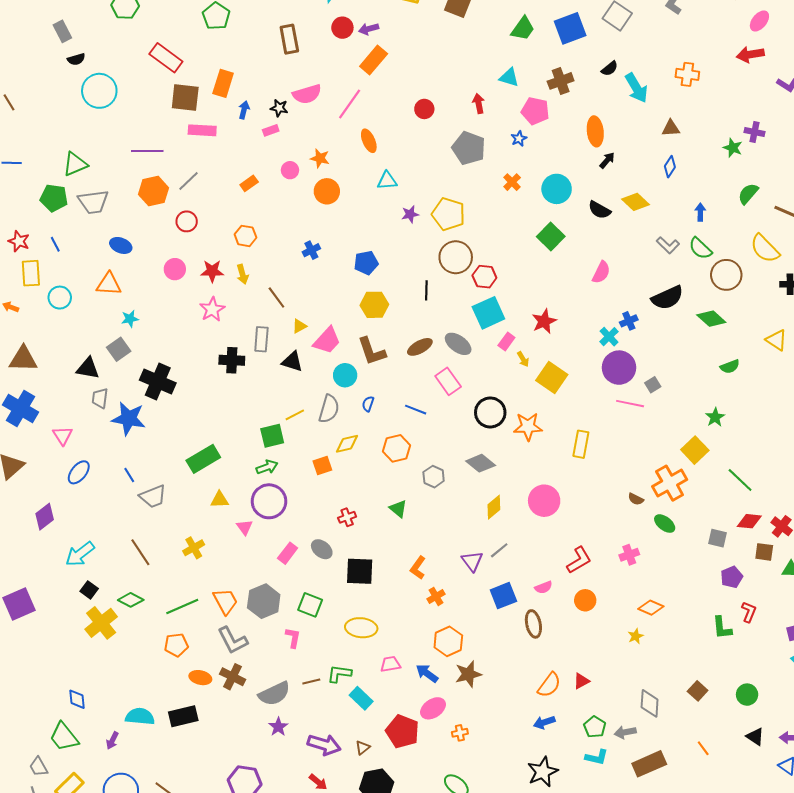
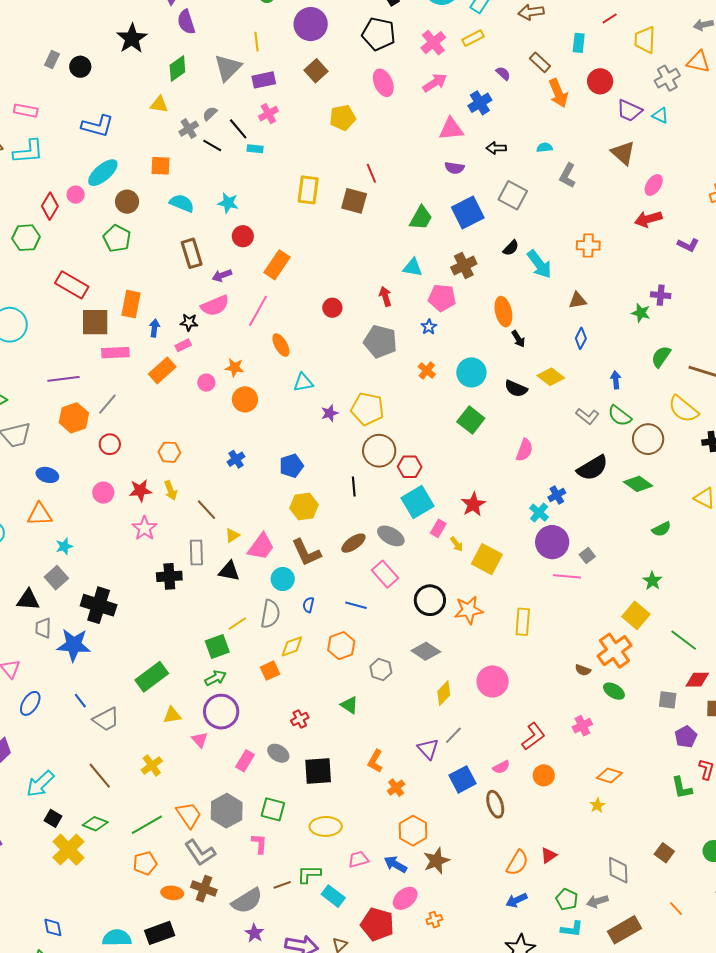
purple arrow: (369, 29) -> (222, 275), moved
black arrow: (607, 160) -> (518, 339), turned 114
orange rectangle: (249, 183) -> (162, 370), moved, size x1.5

